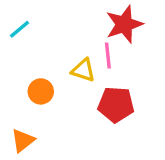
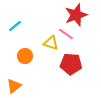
cyan line: (20, 29) -> (15, 26), moved
pink line: (108, 55) -> (66, 34), turned -49

